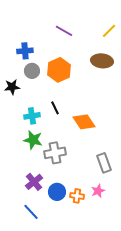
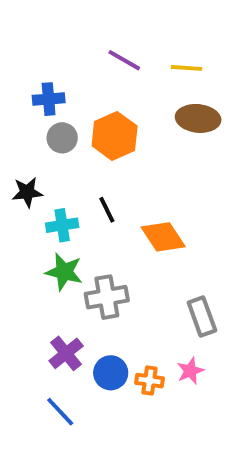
yellow line: (109, 31) -> (186, 68), moved, turned 49
black star: (12, 87) -> (27, 192), moved

